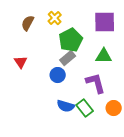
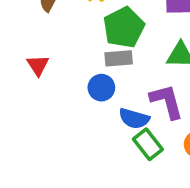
gray rectangle: (68, 58) -> (119, 58), turned 35
blue semicircle: (66, 106) -> (134, 119), moved

